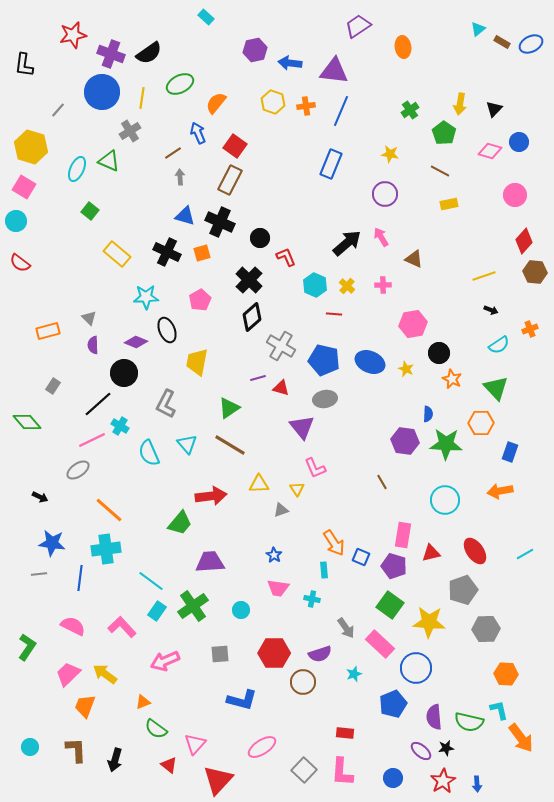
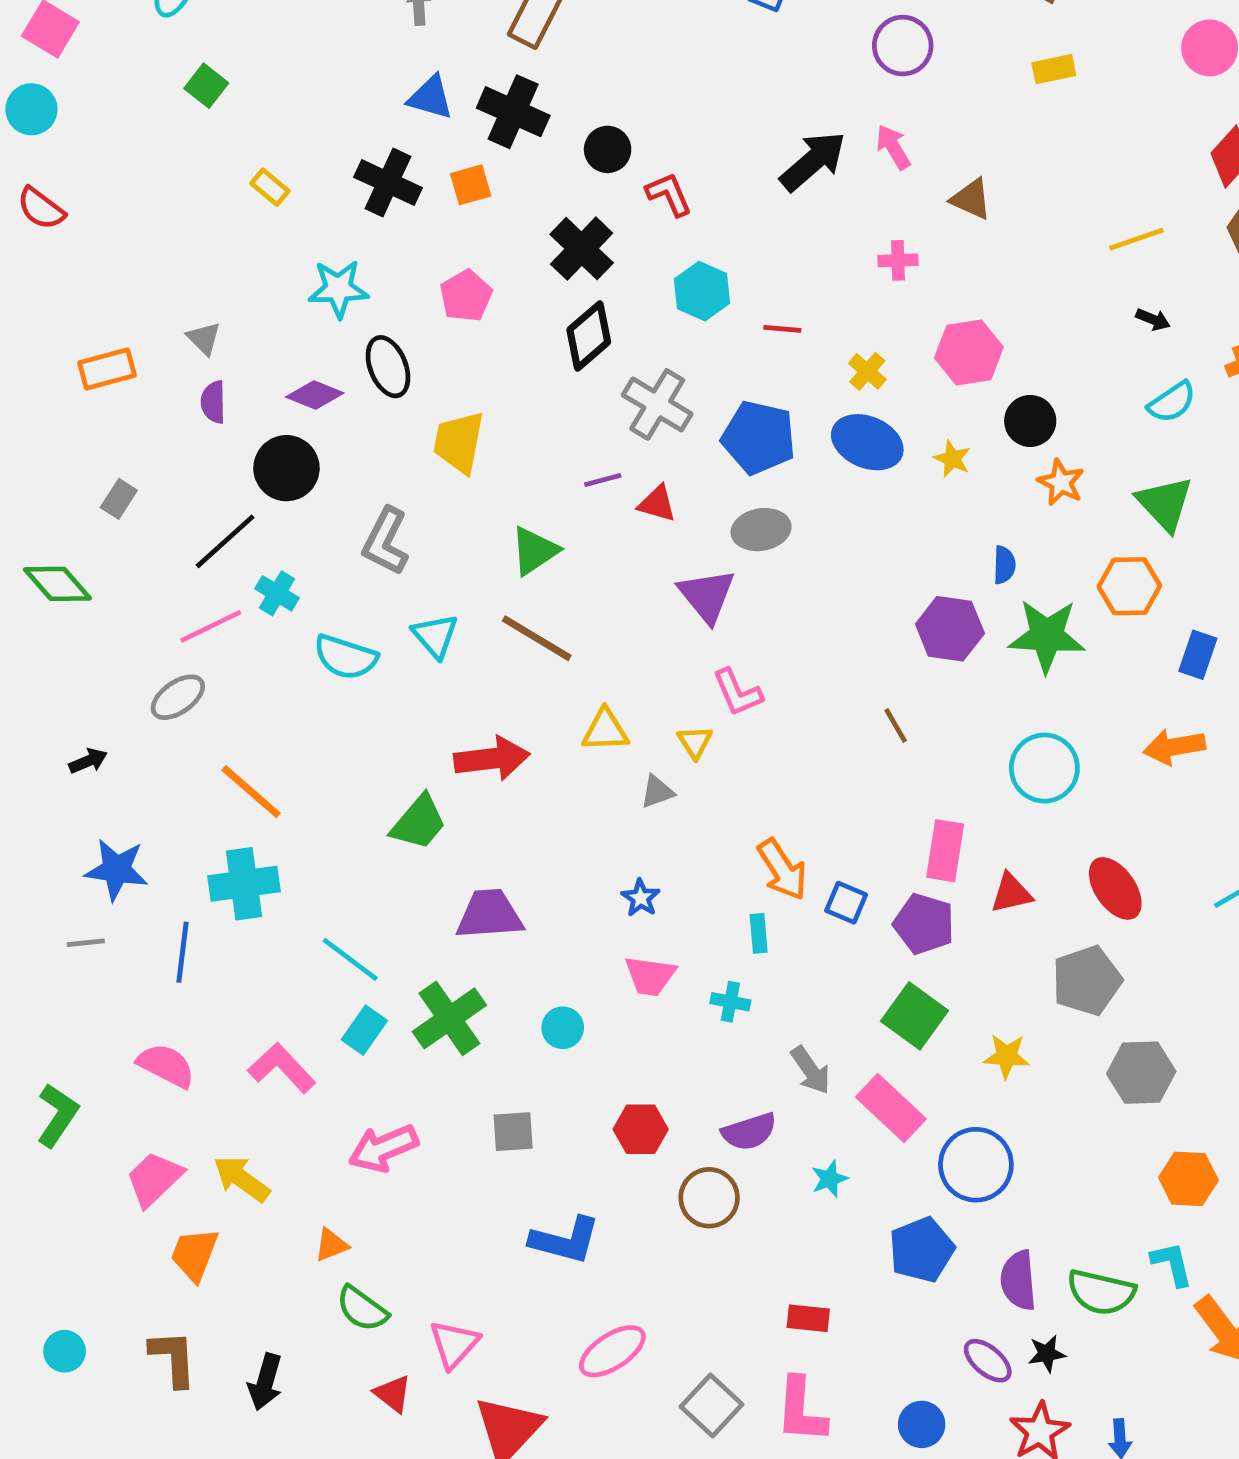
yellow rectangle: (117, 254) -> (270, 187), size x0.6
cyan hexagon: (315, 285) -> (702, 291), moved
yellow cross: (347, 286) -> (867, 371), moved
cyan semicircle: (149, 453) -> (345, 657), turned -48
black arrow: (40, 497) -> (88, 761), turned -49
yellow star: (429, 622) -> (1007, 1056), size x0.6
red hexagon: (274, 653) -> (641, 1129), size x0.7

